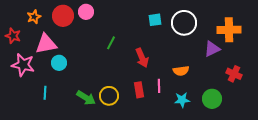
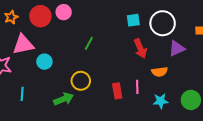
purple triangle: (212, 49) -> (177, 48), moved
red arrow: (142, 58) -> (140, 48), moved
cyan circle: (59, 63) -> (44, 62), moved
yellow circle: (109, 96) -> (81, 81), moved
green arrow: (86, 98) -> (64, 99), turned -54

